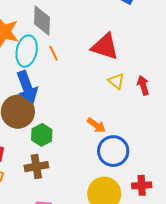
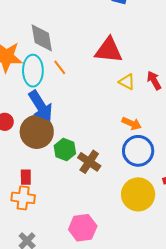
orange arrow: (96, 125) -> (132, 124), moved
brown cross: (36, 167) -> (89, 162), moved, turned -35

